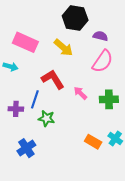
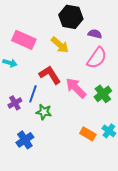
pink arrow: (80, 93) -> (76, 88), size x1.6
green cross: (109, 99) -> (103, 94), turned -36
purple cross: (16, 109) -> (15, 103), turned -32

